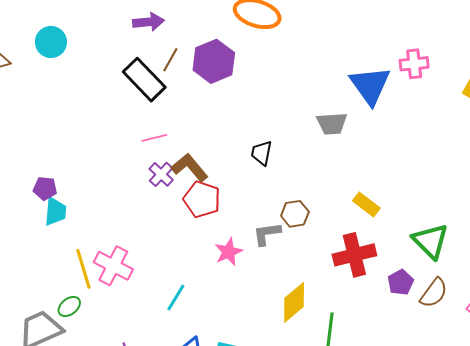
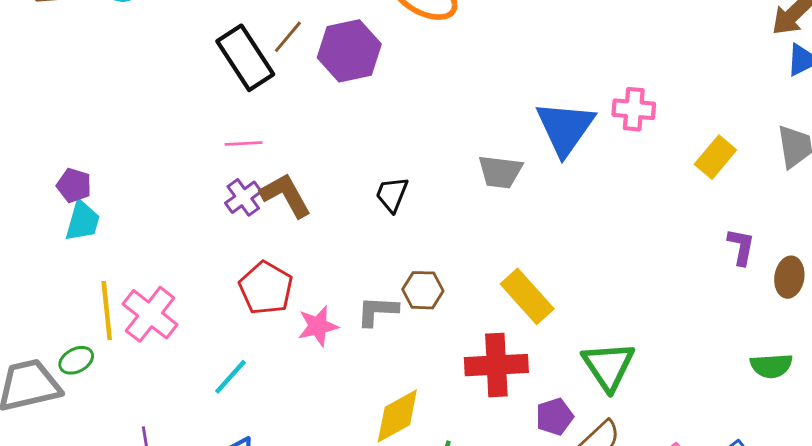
red pentagon: (202, 199) -> (266, 288), moved
yellow rectangle: (366, 204) -> (527, 296), size x1.4

